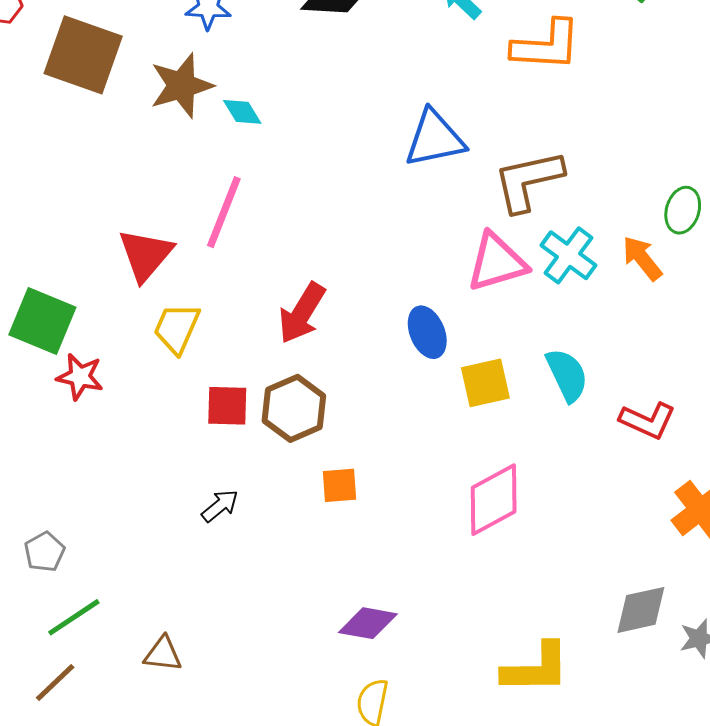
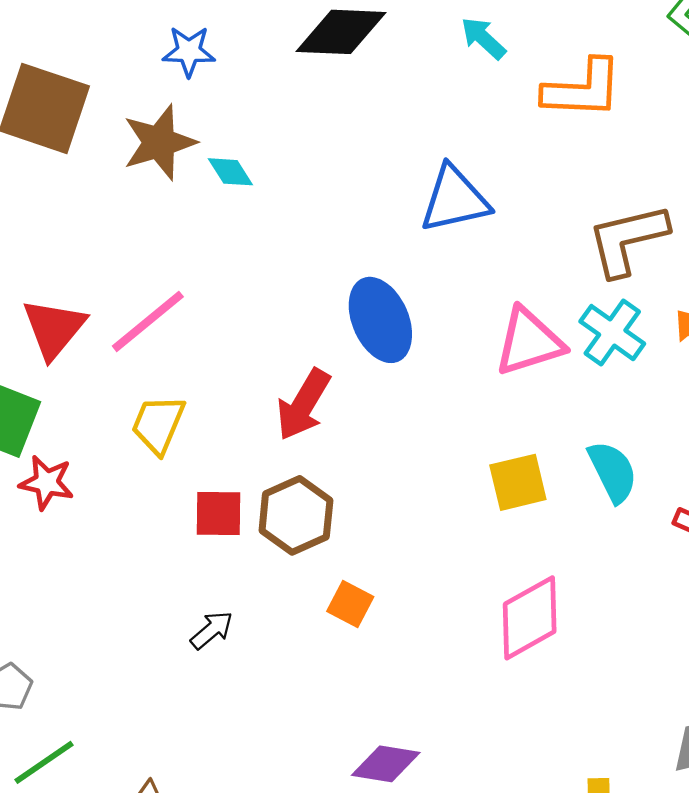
brown L-shape: (528, 181) -> (628, 240), moved
pink line: (224, 212) -> (148, 321), moved, turned 30
red triangle: (146, 255) -> (54, 328), moved
blue ellipse: (427, 332) -> (380, 320), moved, size x1.4
orange square: (339, 485) -> (350, 604), turned 33

